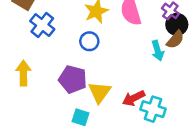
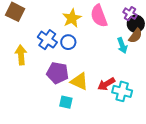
blue cross: (42, 25) -> (47, 40), moved
yellow arrow: (23, 73) -> (21, 55), moved
yellow triangle: (100, 92) -> (79, 81), turned -36

